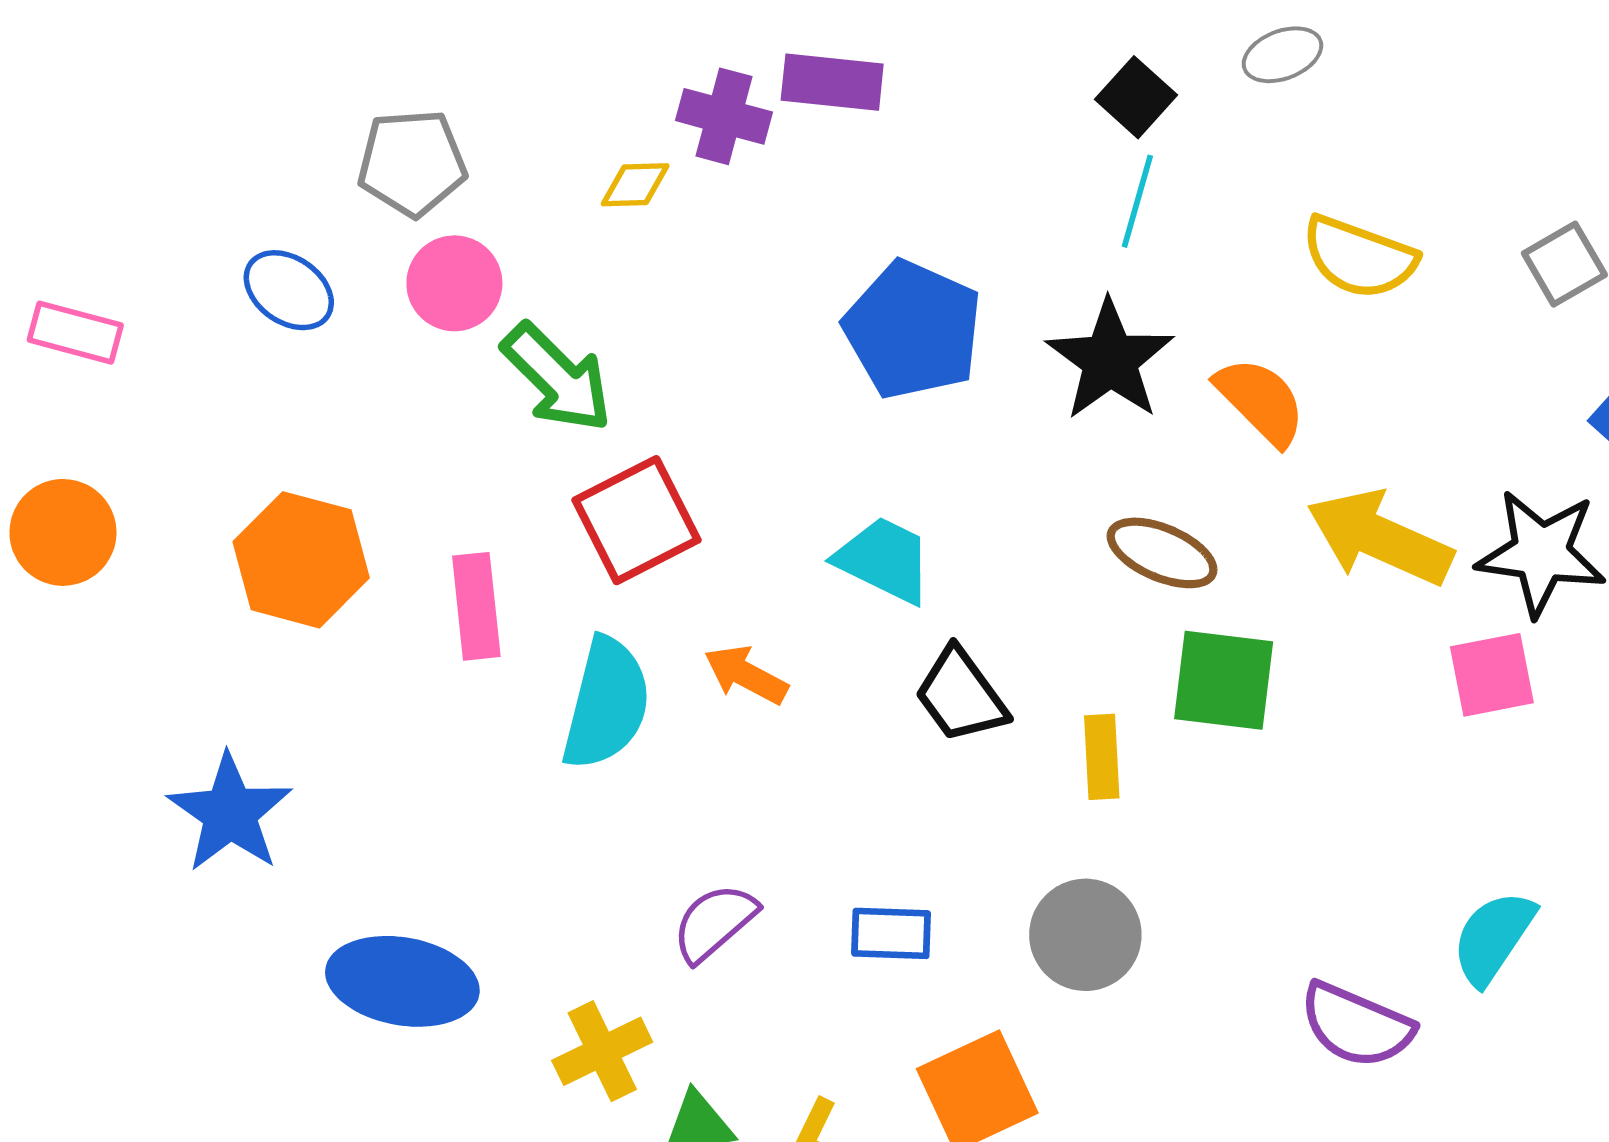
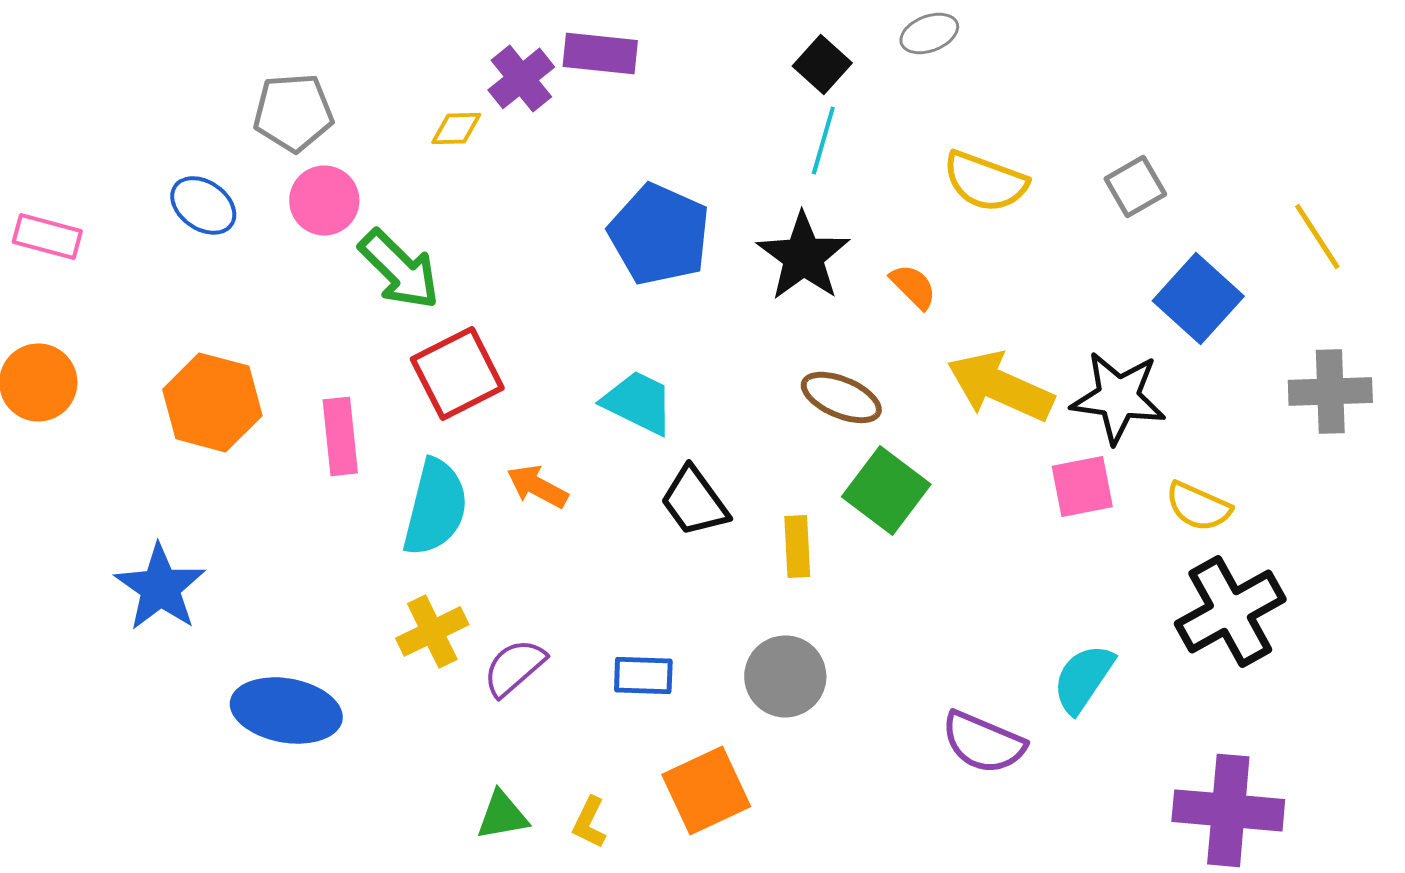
purple cross: (724, 116) -> (521, 78), turned 36
orange semicircle: (1261, 401) -> (913, 286), size x0.7
green square: (1224, 680) -> (886, 490), turned 30
yellow cross: (602, 1051) -> (432, 631), moved

